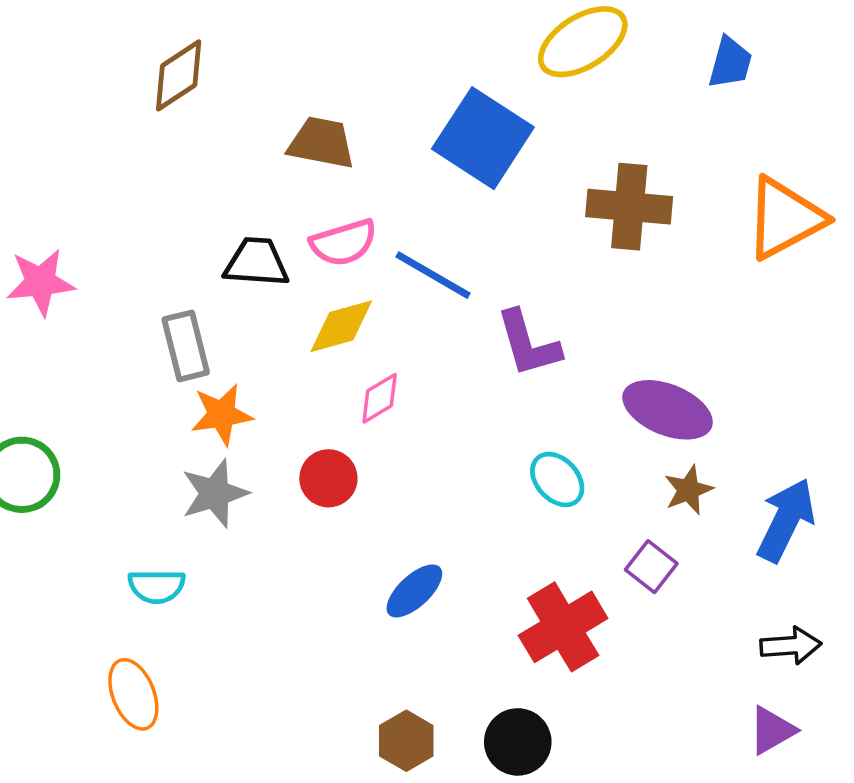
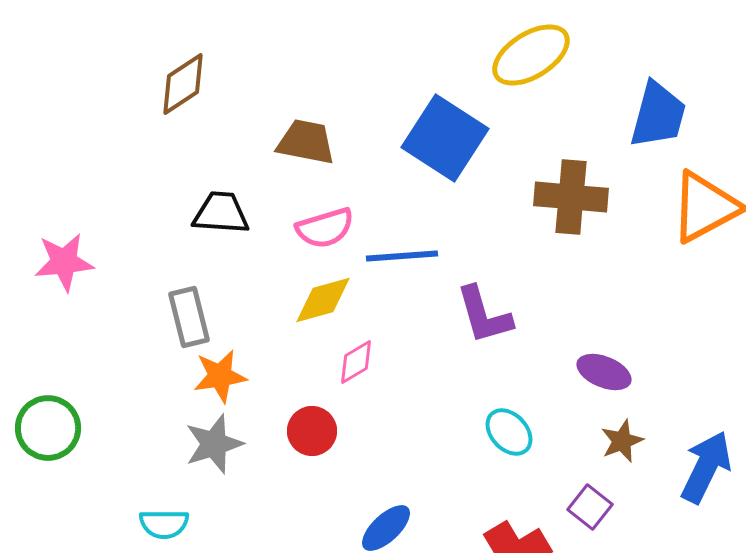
blue trapezoid: (730, 63) -> (658, 115), moved, size x1.5
black trapezoid: (256, 262) -> (221, 213), moved
blue line: (433, 275) -> (402, 256), turned -34
purple ellipse: (668, 410) -> (604, 372), size x0.7

